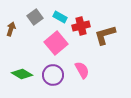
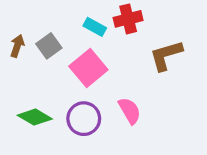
gray square: (35, 17) -> (49, 46), moved
red cross: (81, 26) -> (128, 19), moved

